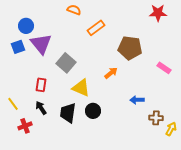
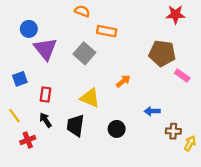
orange rectangle: (96, 28) -> (107, 31), turned 48
blue square: (18, 47) -> (20, 79), moved
brown pentagon: (130, 48) -> (162, 53), moved
gray square: (66, 63) -> (84, 53), moved
black circle: (93, 111) -> (117, 129), moved

